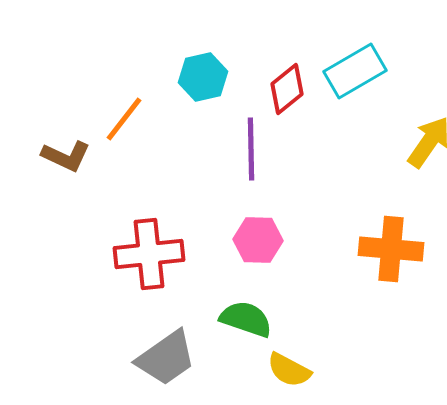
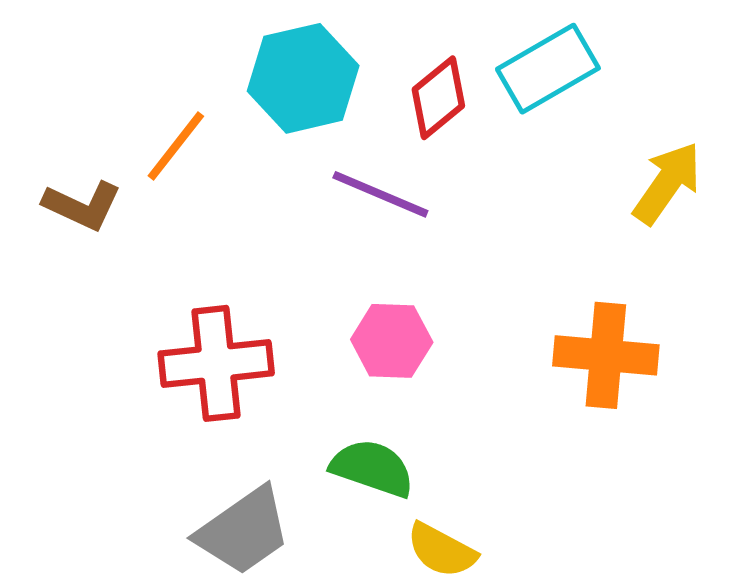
cyan hexagon: (203, 77) -> (303, 78), size x1.4
purple line: (251, 149) -> (380, 194), turned -66

